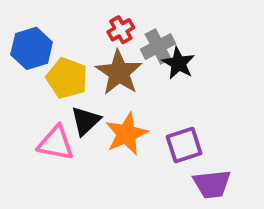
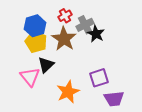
blue hexagon: (32, 48) -> (35, 26), moved
orange star: (126, 134) -> (68, 92), moved
pink triangle: (56, 143) -> (30, 77), turned 40

